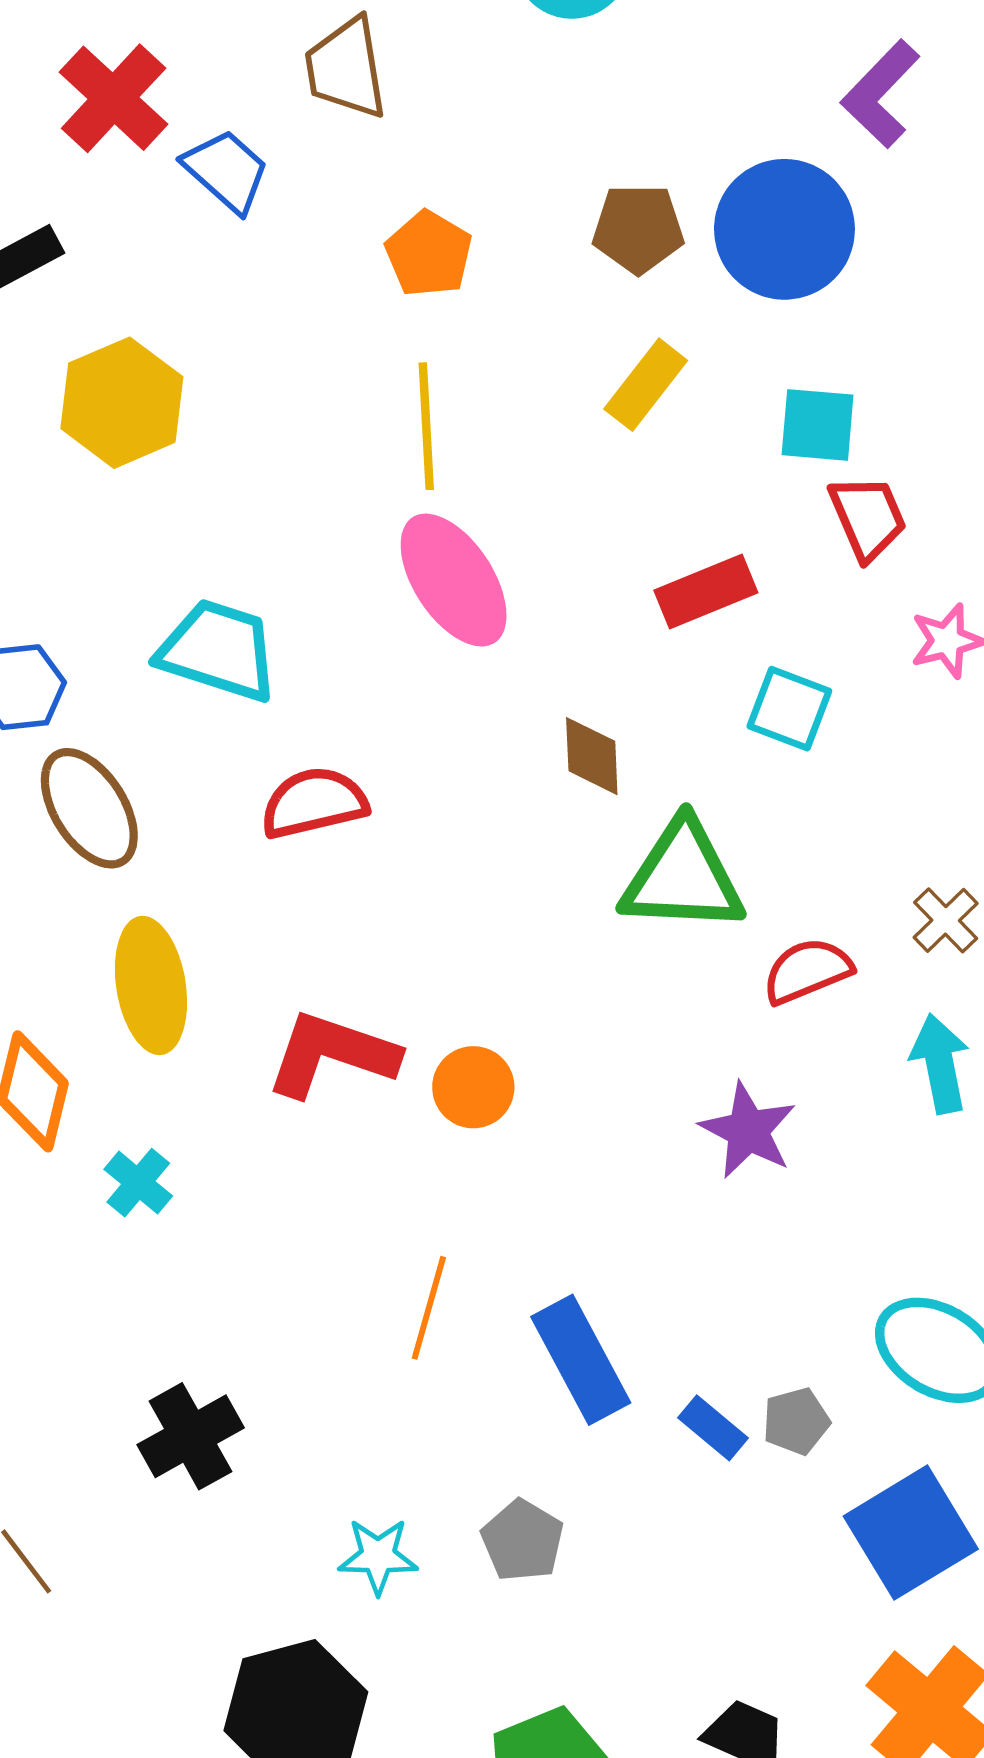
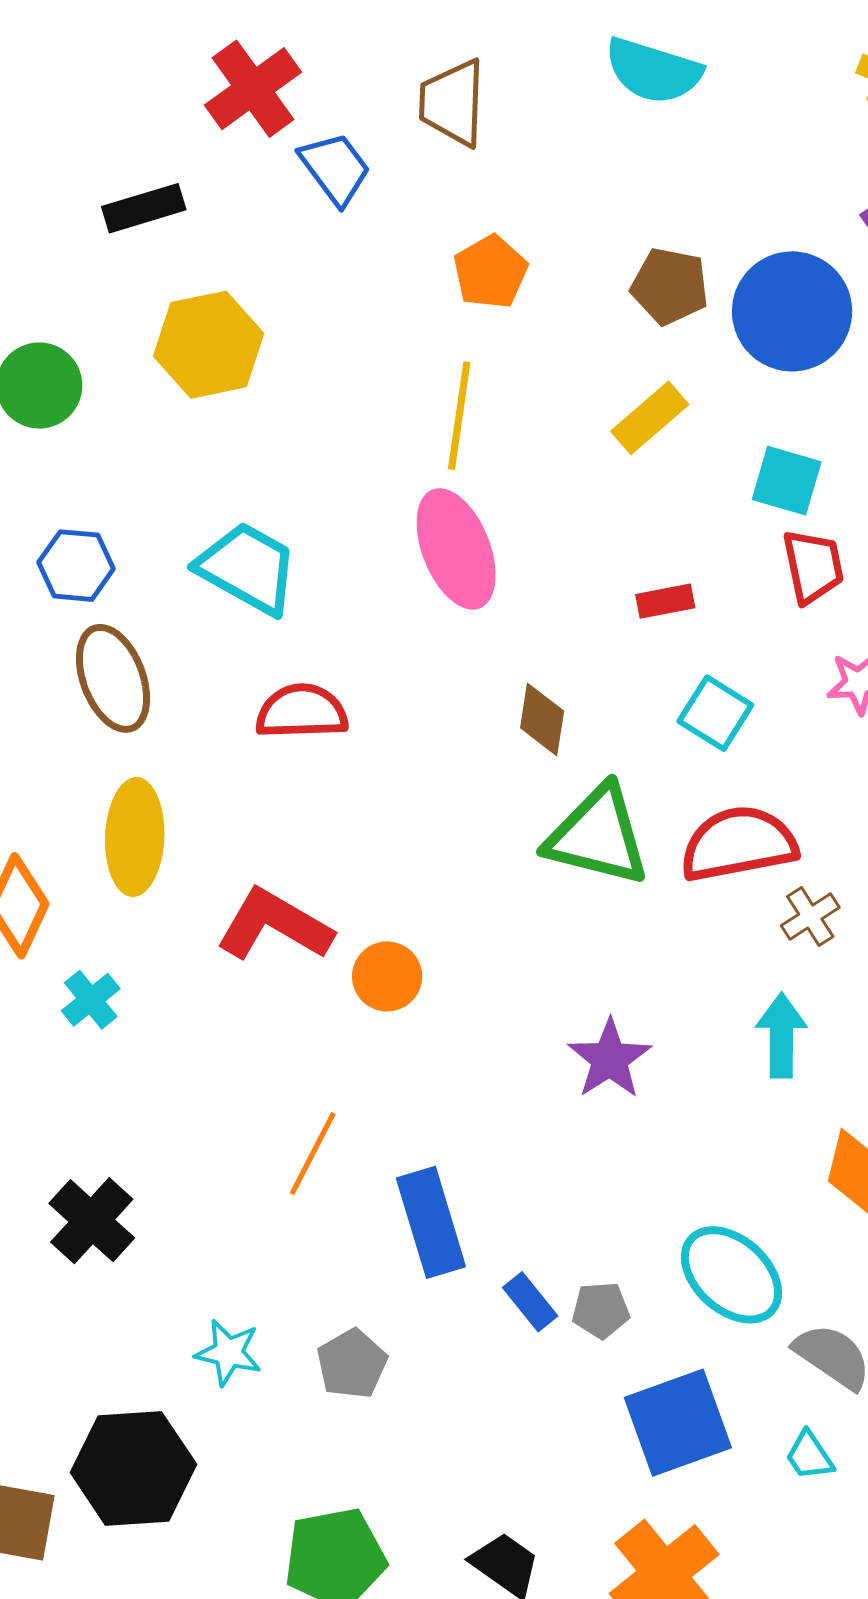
red rectangle: (706, 592) -> (665, 601), size x0.7
red semicircle: (807, 971) -> (739, 844), moved, size x1.5
black cross: (191, 1436) -> (92, 1221), turned -30

